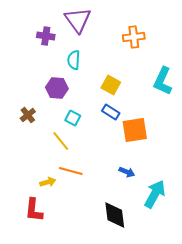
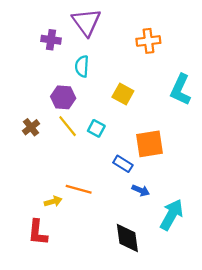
blue rectangle: (111, 112) -> (123, 164), moved
cyan square: (73, 118) -> (96, 128), moved
yellow line: (61, 141) -> (68, 126), moved

